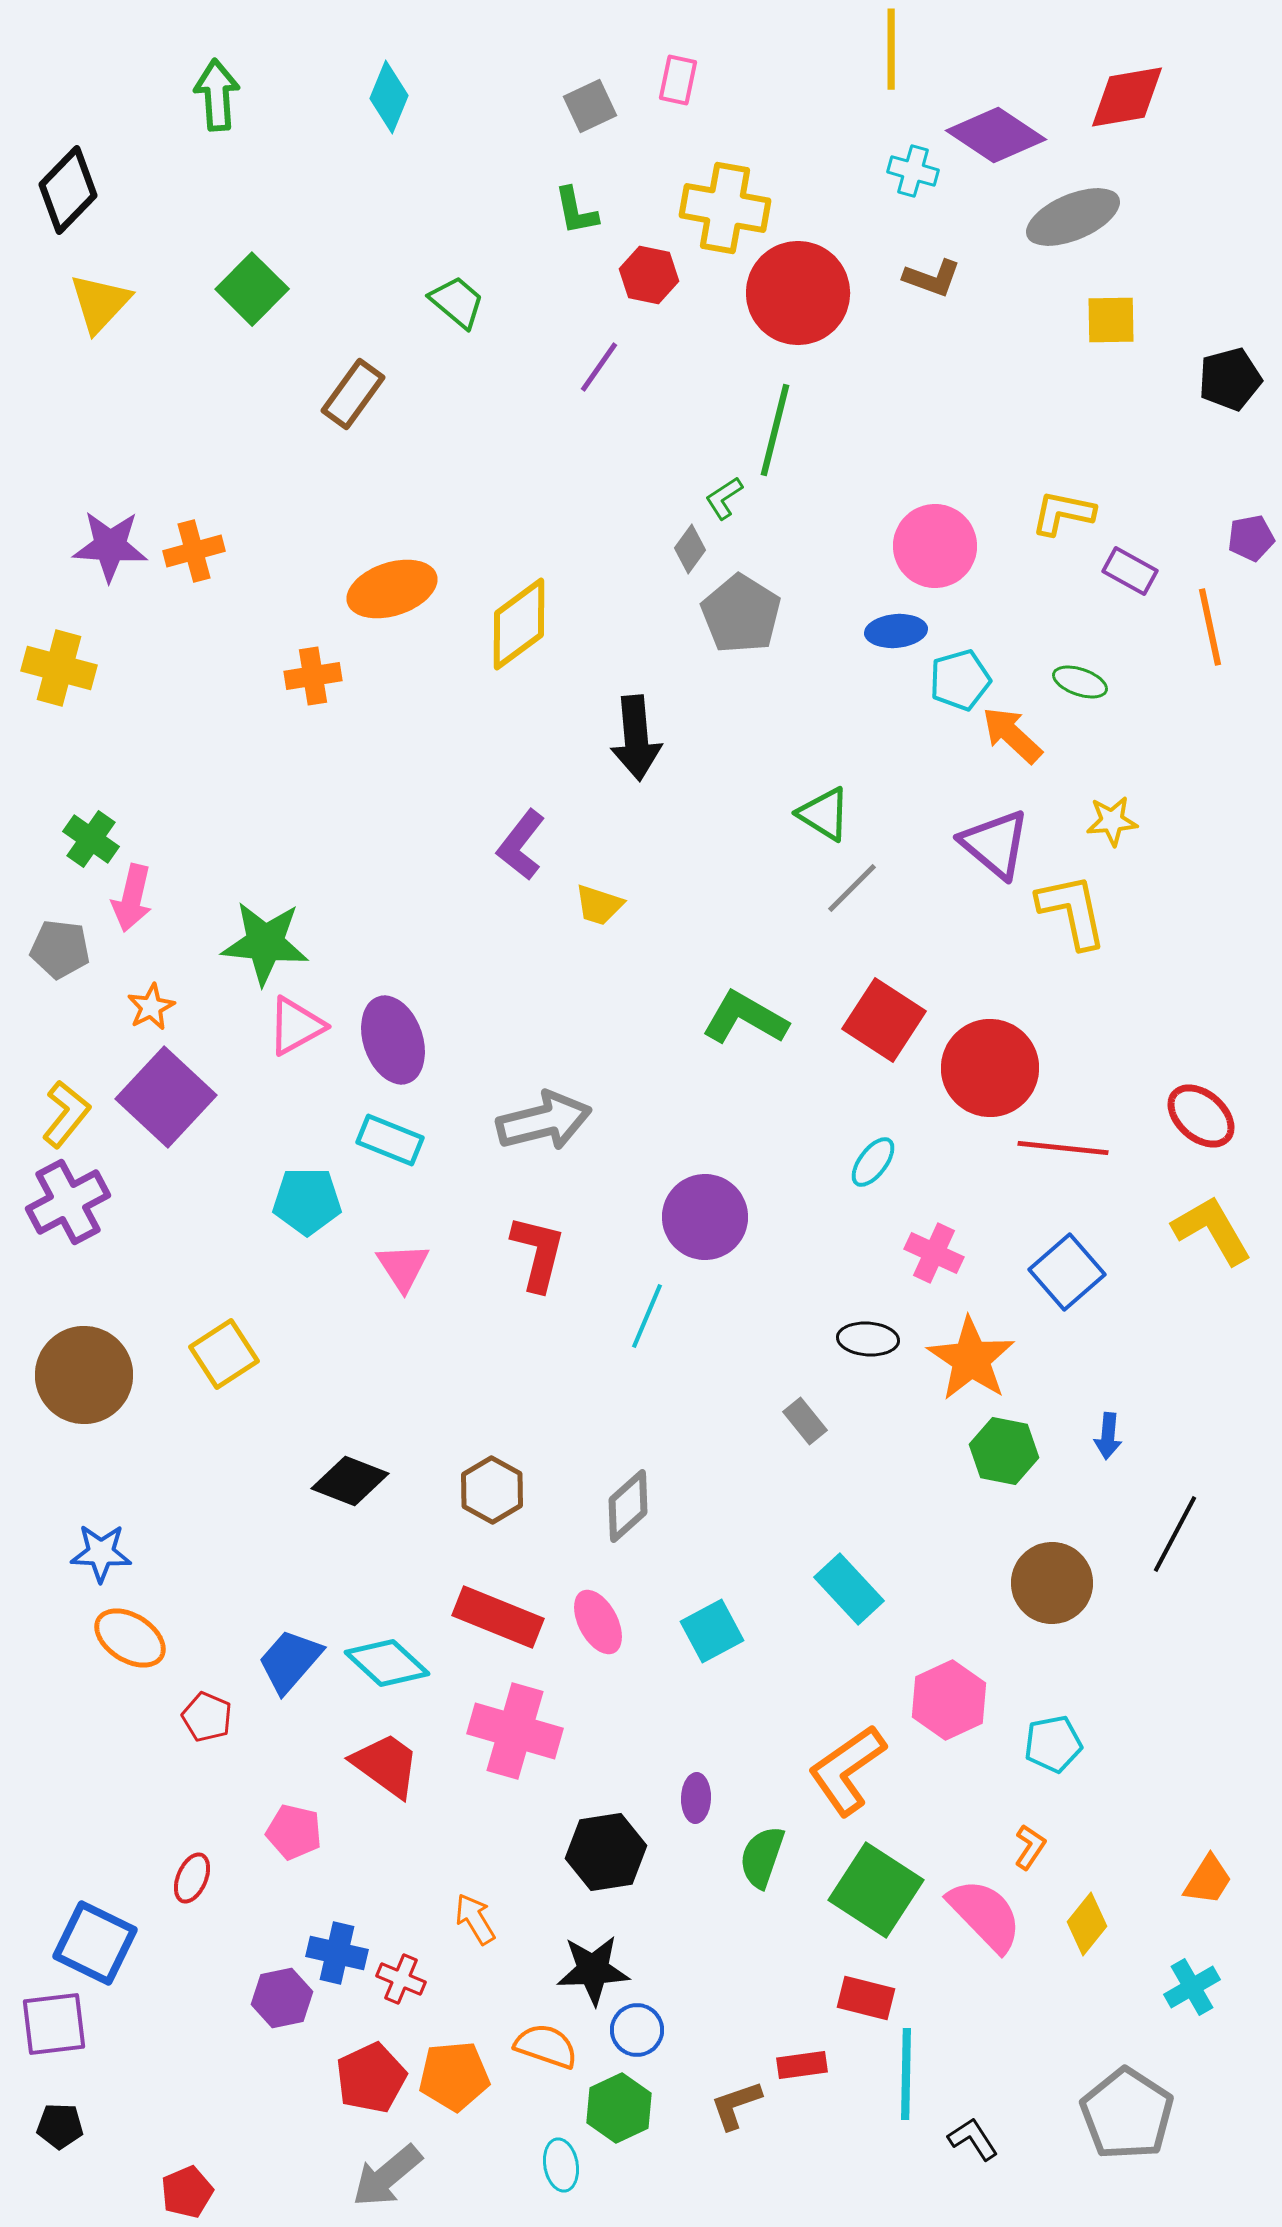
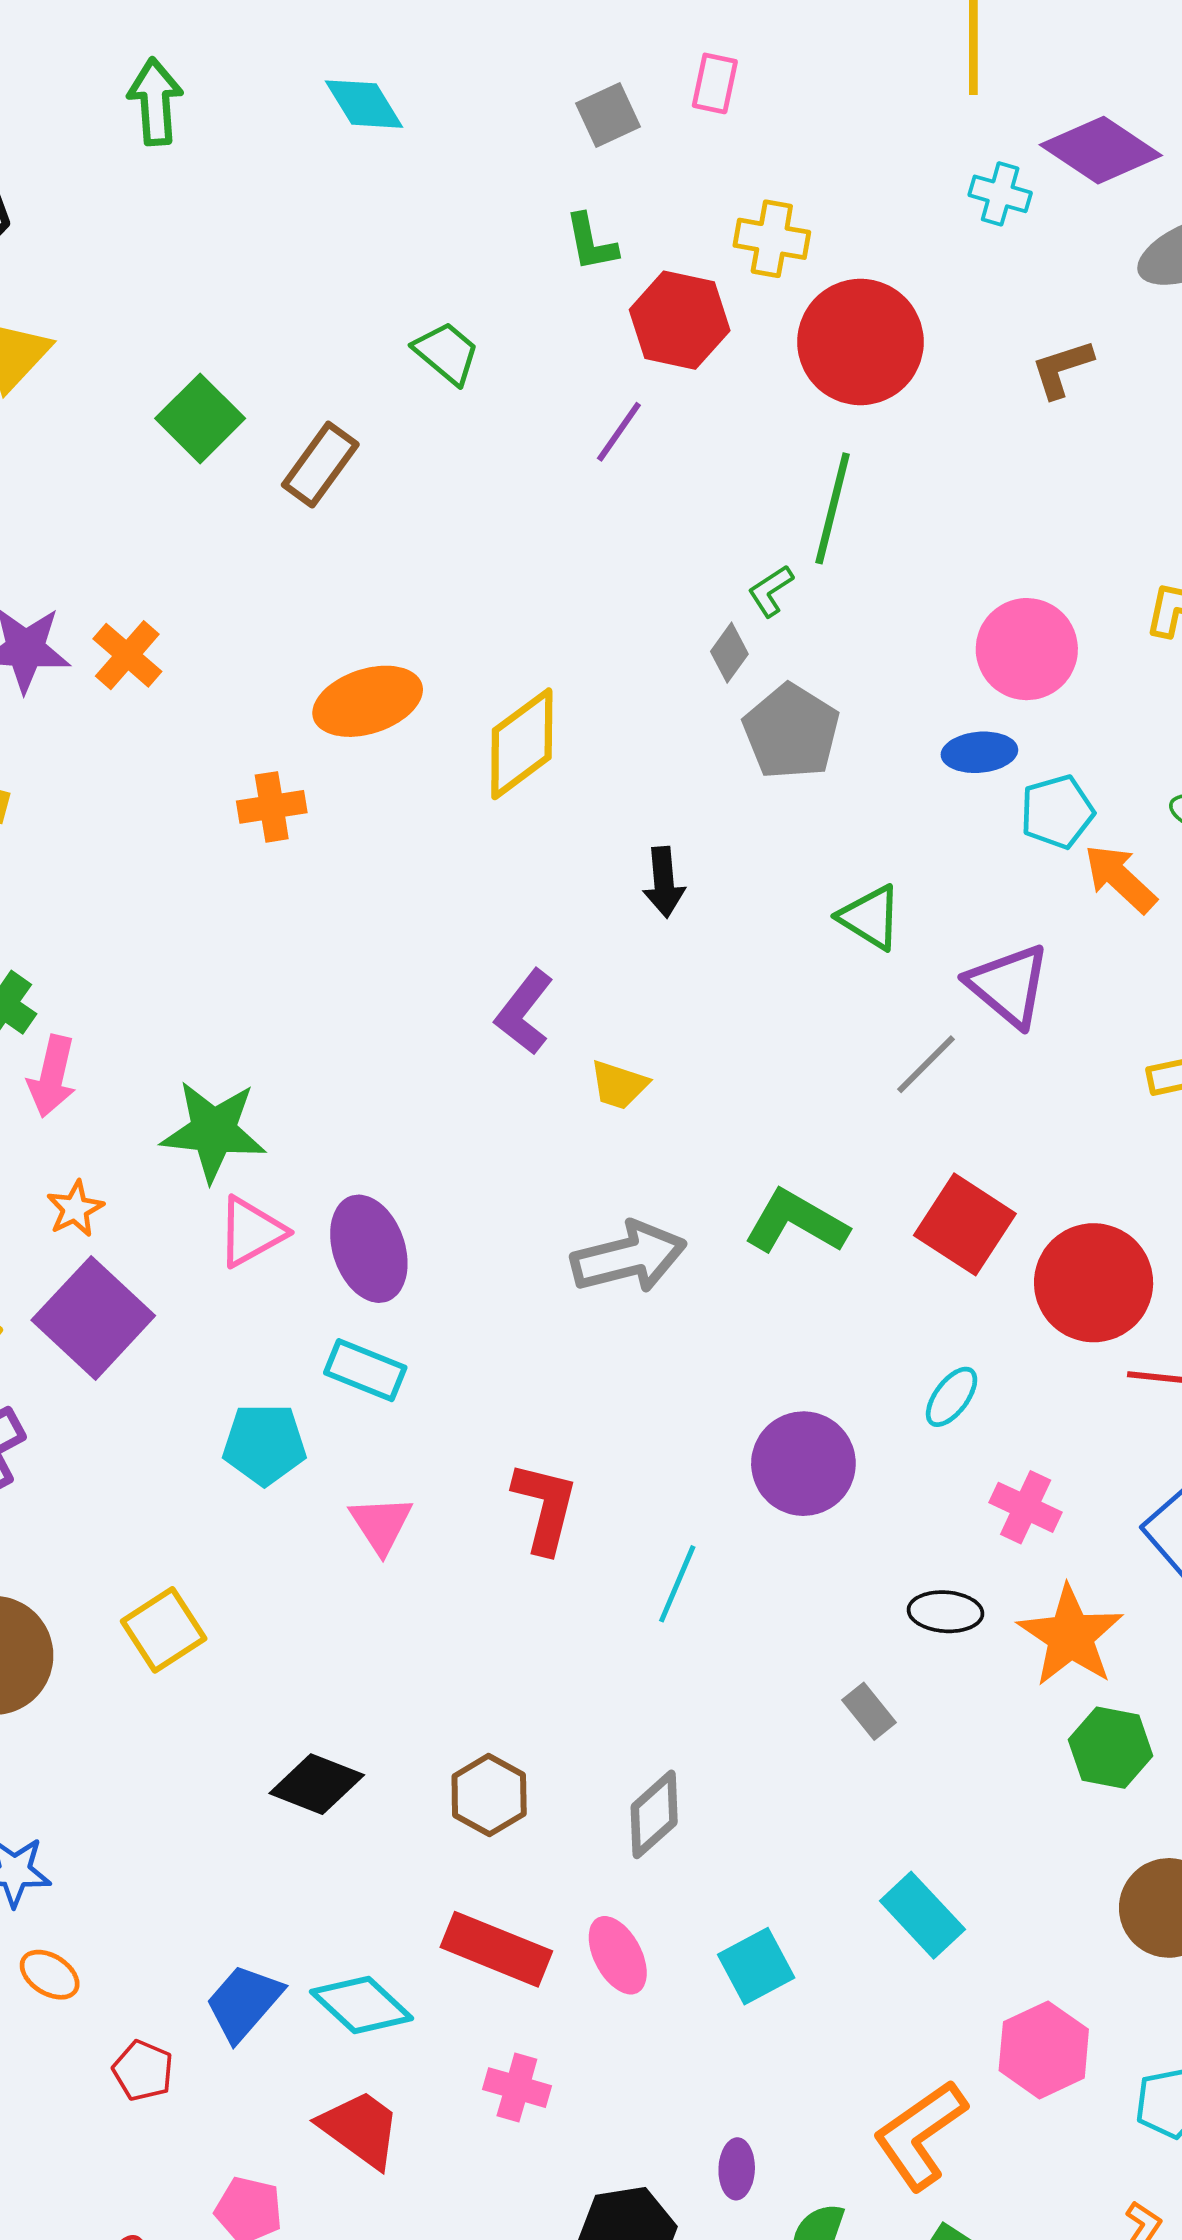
cyan diamond: (389, 97) -> (364, 104), turned -54
yellow cross: (725, 208) -> (772, 239), size x0.7
red hexagon: (649, 275) -> (680, 320), size x1.4
brown L-shape: (932, 278) -> (1062, 369), moved, turned 142
green square: (252, 289) -> (200, 418), moved
orange cross: (194, 551) -> (127, 655), turned -34
black arrow: (636, 738) -> (664, 882), size x0.7
green triangle: (824, 814) -> (870, 917), moved
purple triangle: (995, 844) -> (1009, 985), moved
gray arrow: (544, 1121) -> (629, 1257), moved
purple circle: (705, 1217) -> (803, 1464), moved
orange ellipse: (130, 1638) -> (50, 1975), size x0.7
pink cross: (515, 1731) -> (517, 2088), size x0.6

